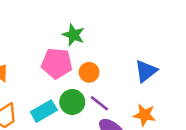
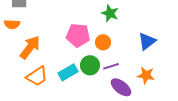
green star: (74, 35) -> (110, 13), moved
purple line: (99, 103) -> (111, 66), turned -56

